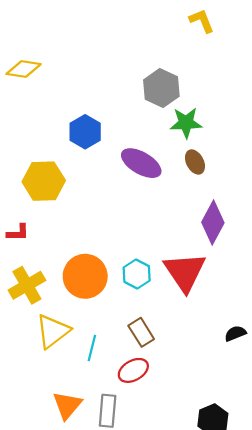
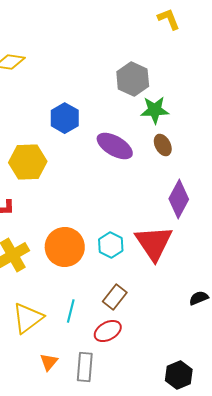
yellow triangle: (53, 331) -> (28, 318), moved
brown rectangle: (141, 332) -> (115, 297), turned 70
orange triangle: (67, 405) -> (49, 362), size x0.7

